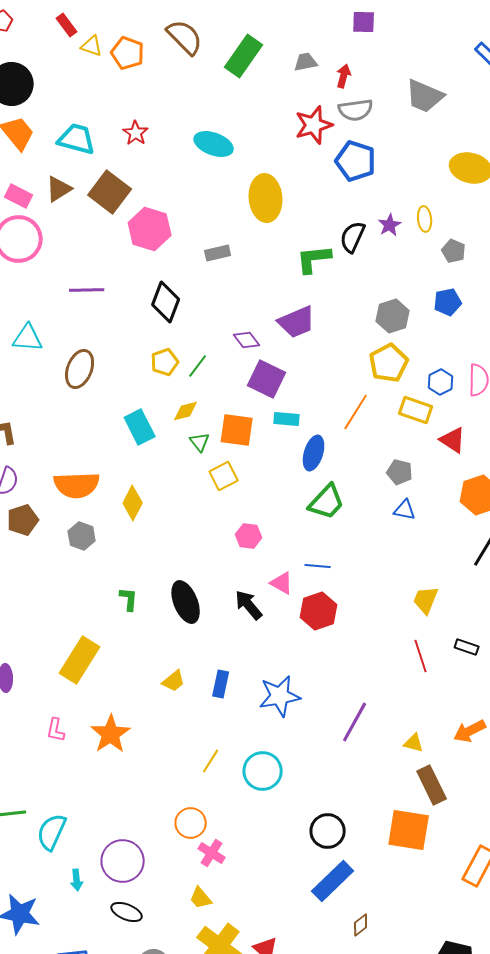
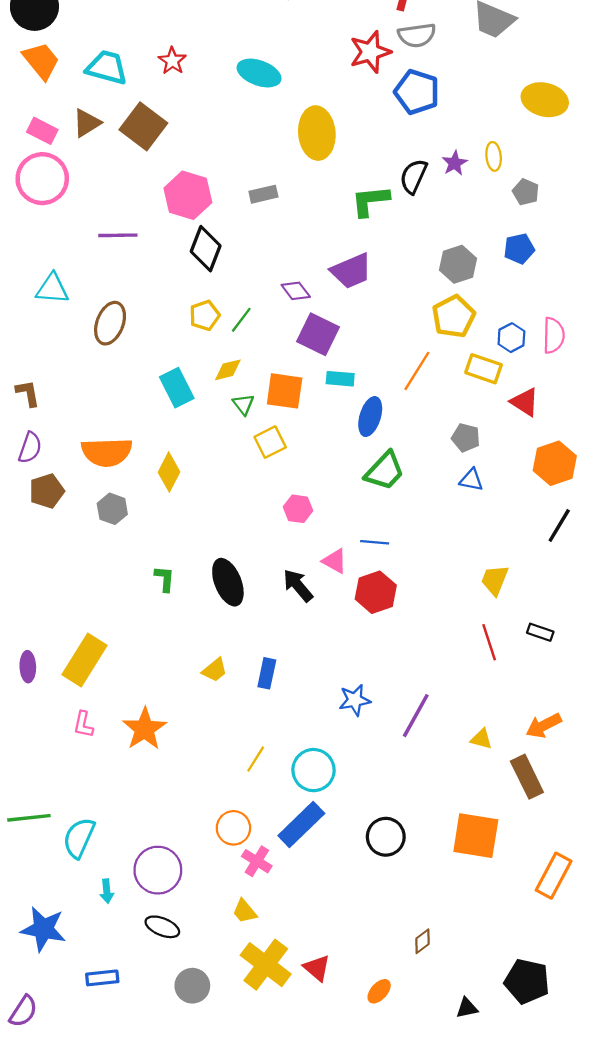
pink hexagon: (150, 229) -> (188, 195), moved
yellow rectangle: (80, 660) -> (84, 660), moved
blue star: (280, 696) -> (355, 700), moved, size x0.7
brown rectangle: (432, 785) -> (527, 777), moved
blue rectangle: (333, 881) -> (301, 825), moved

